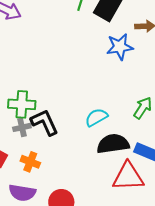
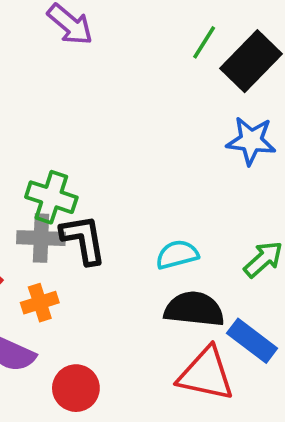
gray cross: (22, 127) -> (41, 238), size x1.4
orange cross: (30, 162) -> (40, 303), turned 36

